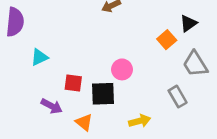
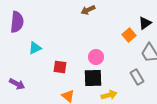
black square: (103, 94) -> (93, 78), moved
purple arrow: (52, 106) -> (17, 84), moved

